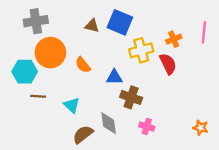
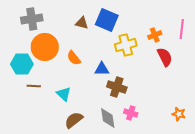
red semicircle: (168, 64) -> (165, 57), moved
gray diamond: (109, 123) -> (108, 118), moved

